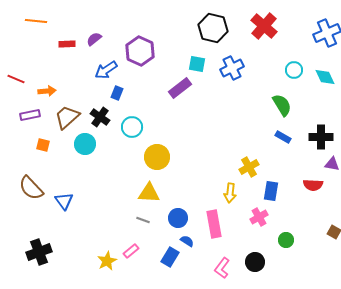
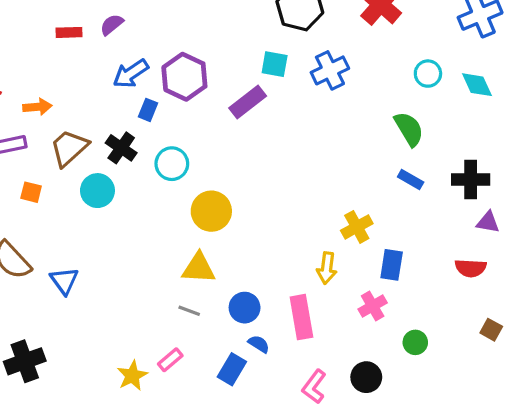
purple hexagon: (140, 51) -> (184, 77), moved
red semicircle: (313, 185) -> (471, 268), moved

